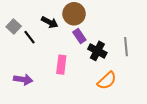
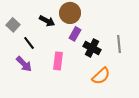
purple rectangle: (79, 36) -> (75, 34), turned 64
black line: (29, 37) -> (29, 43), moved
purple arrow: (23, 80) -> (24, 64), moved, turned 36

